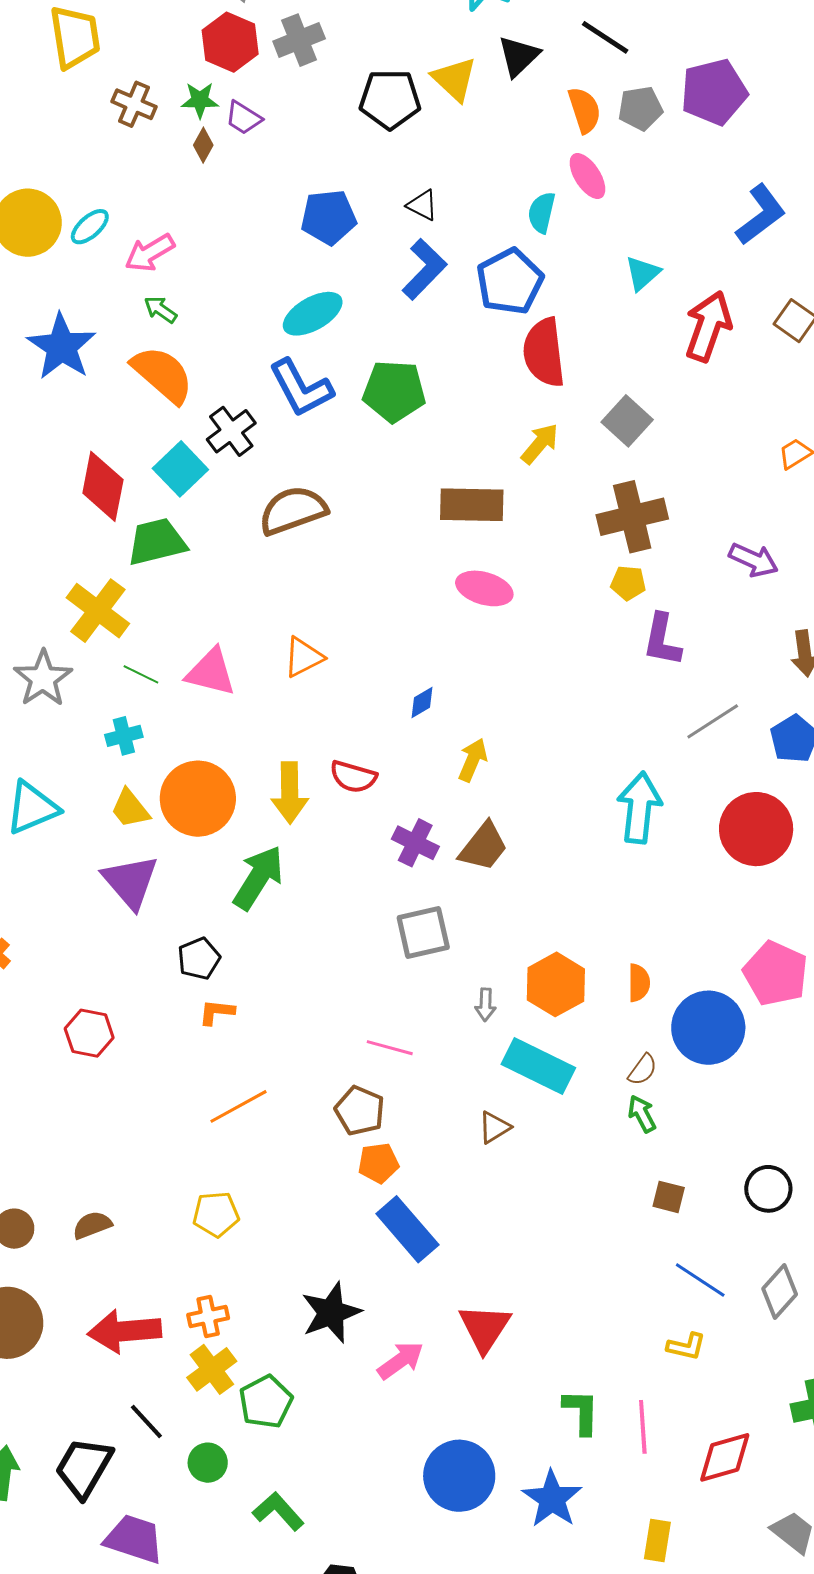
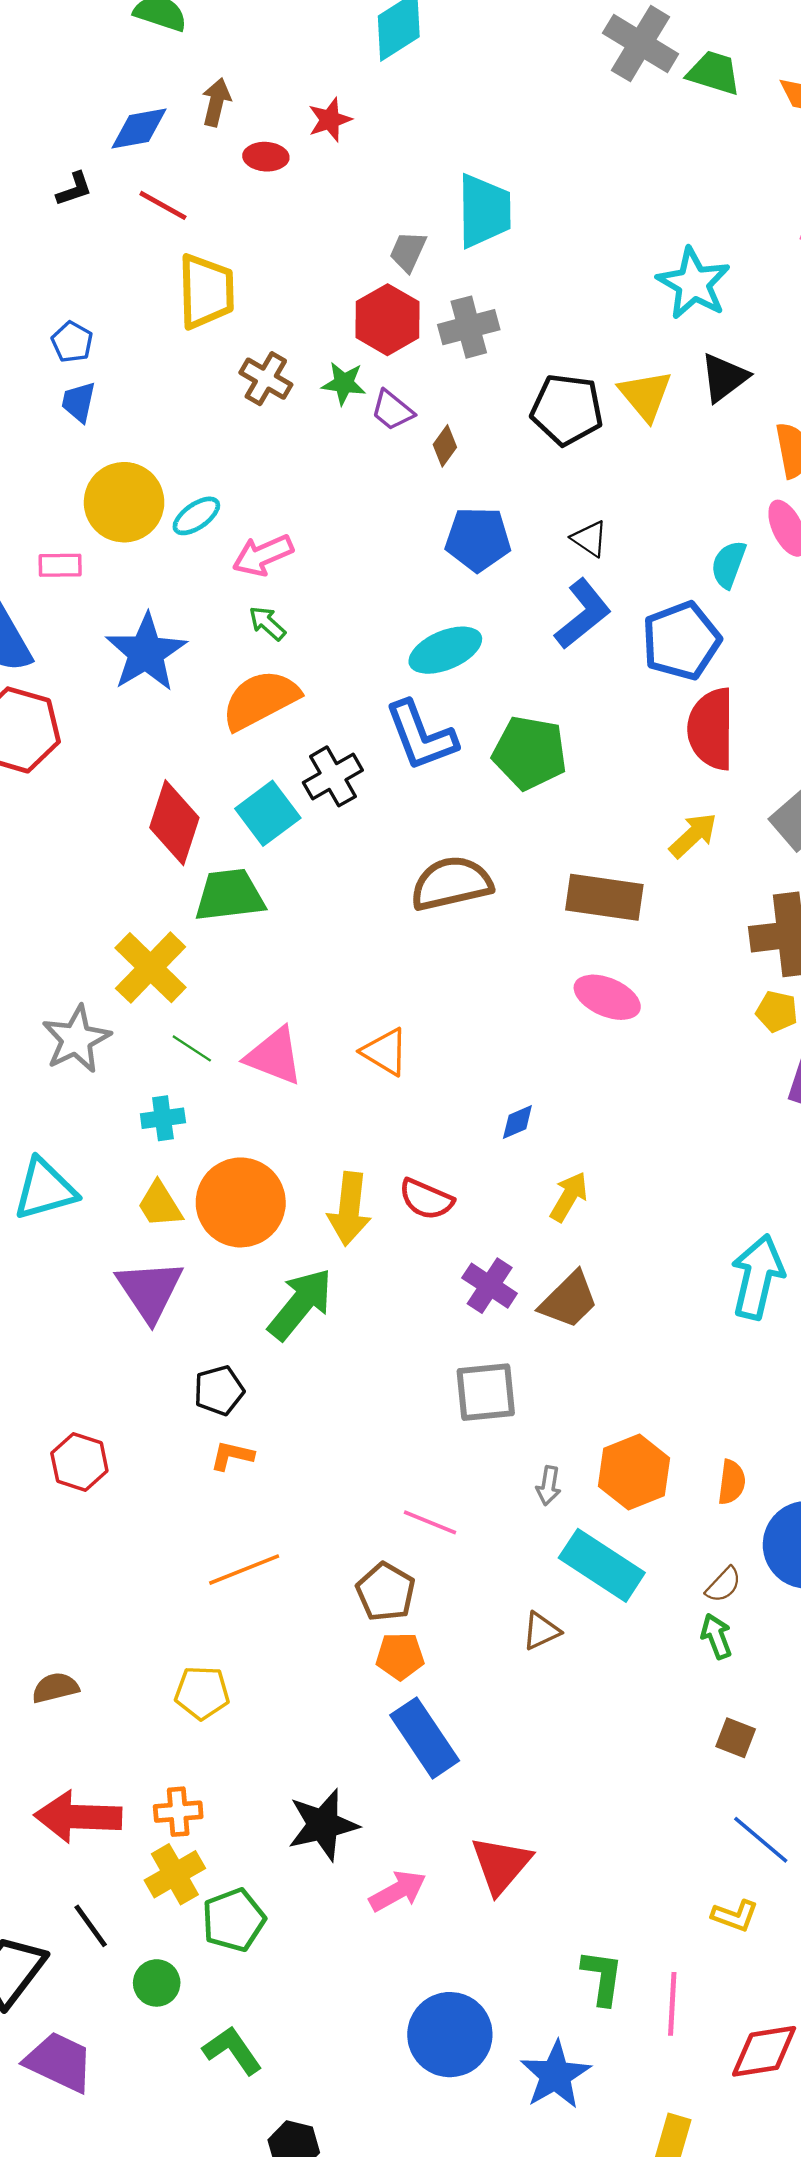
brown diamond: (203, 145) -> (445, 446), moved
orange semicircle: (162, 374) -> (260, 700), turned -76
brown semicircle: (293, 510) -> (451, 883), moved
orange triangle: (303, 657) -> (385, 1052), turned 51

